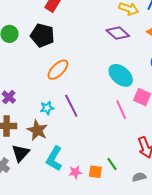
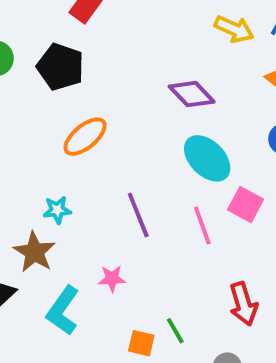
purple diamond: (118, 33) -> (192, 94), moved
purple line: (71, 106) -> (138, 215), moved
pink star: (75, 172) -> (112, 279), moved

